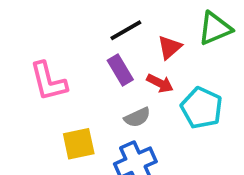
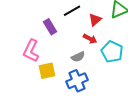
purple rectangle: (120, 70) -> (50, 27), moved
pink L-shape: (48, 81) -> (31, 51), moved, turned 40

